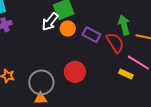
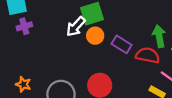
red semicircle: (115, 43) -> (148, 55), turned -50

